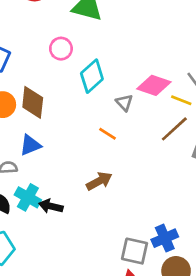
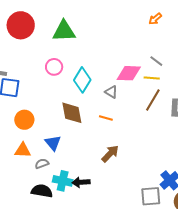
brown diamond: (33, 102) -> (72, 113), moved
blue triangle: (30, 145) -> (53, 143), turned -30

